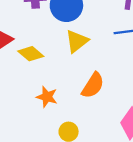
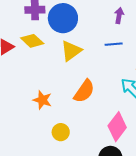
yellow diamond: (31, 54) -> (32, 41), moved

